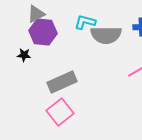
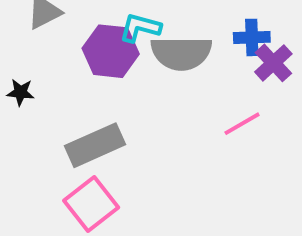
purple hexagon: (43, 32) -> (111, 51), moved

